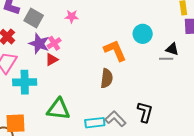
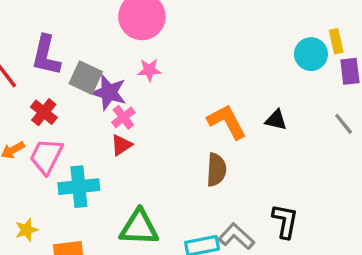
cyan circle: (143, 34) -> (311, 54), moved
purple star: (39, 44) -> (109, 92), moved
black triangle: (172, 49) -> (276, 120), moved
gray line: (166, 59) -> (344, 124), moved, turned 56

